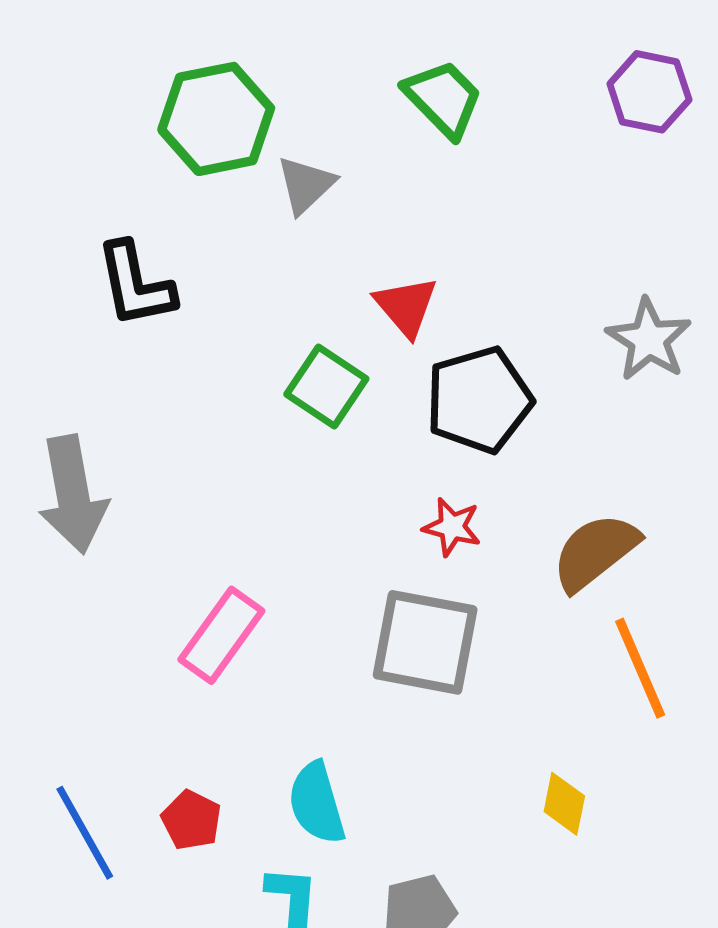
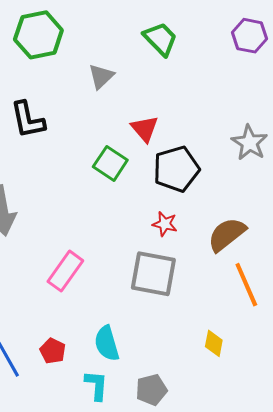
green hexagon: (216, 119) -> (38, 35), moved

